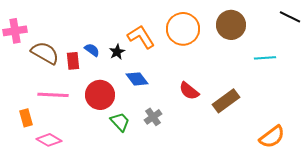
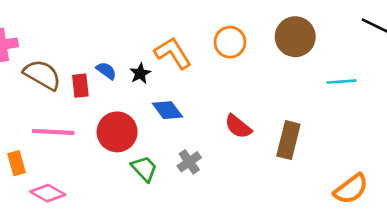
orange circle: (183, 29) -> (230, 42), size x0.7
brown rectangle: (226, 101) -> (288, 140), turned -40

